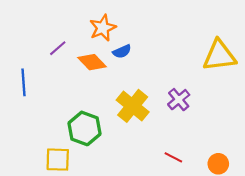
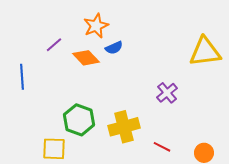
yellow cross: (133, 106) -> (124, 127), moved, turned 36

